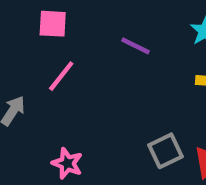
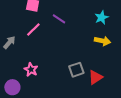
purple line: (135, 46) -> (59, 19), moved

